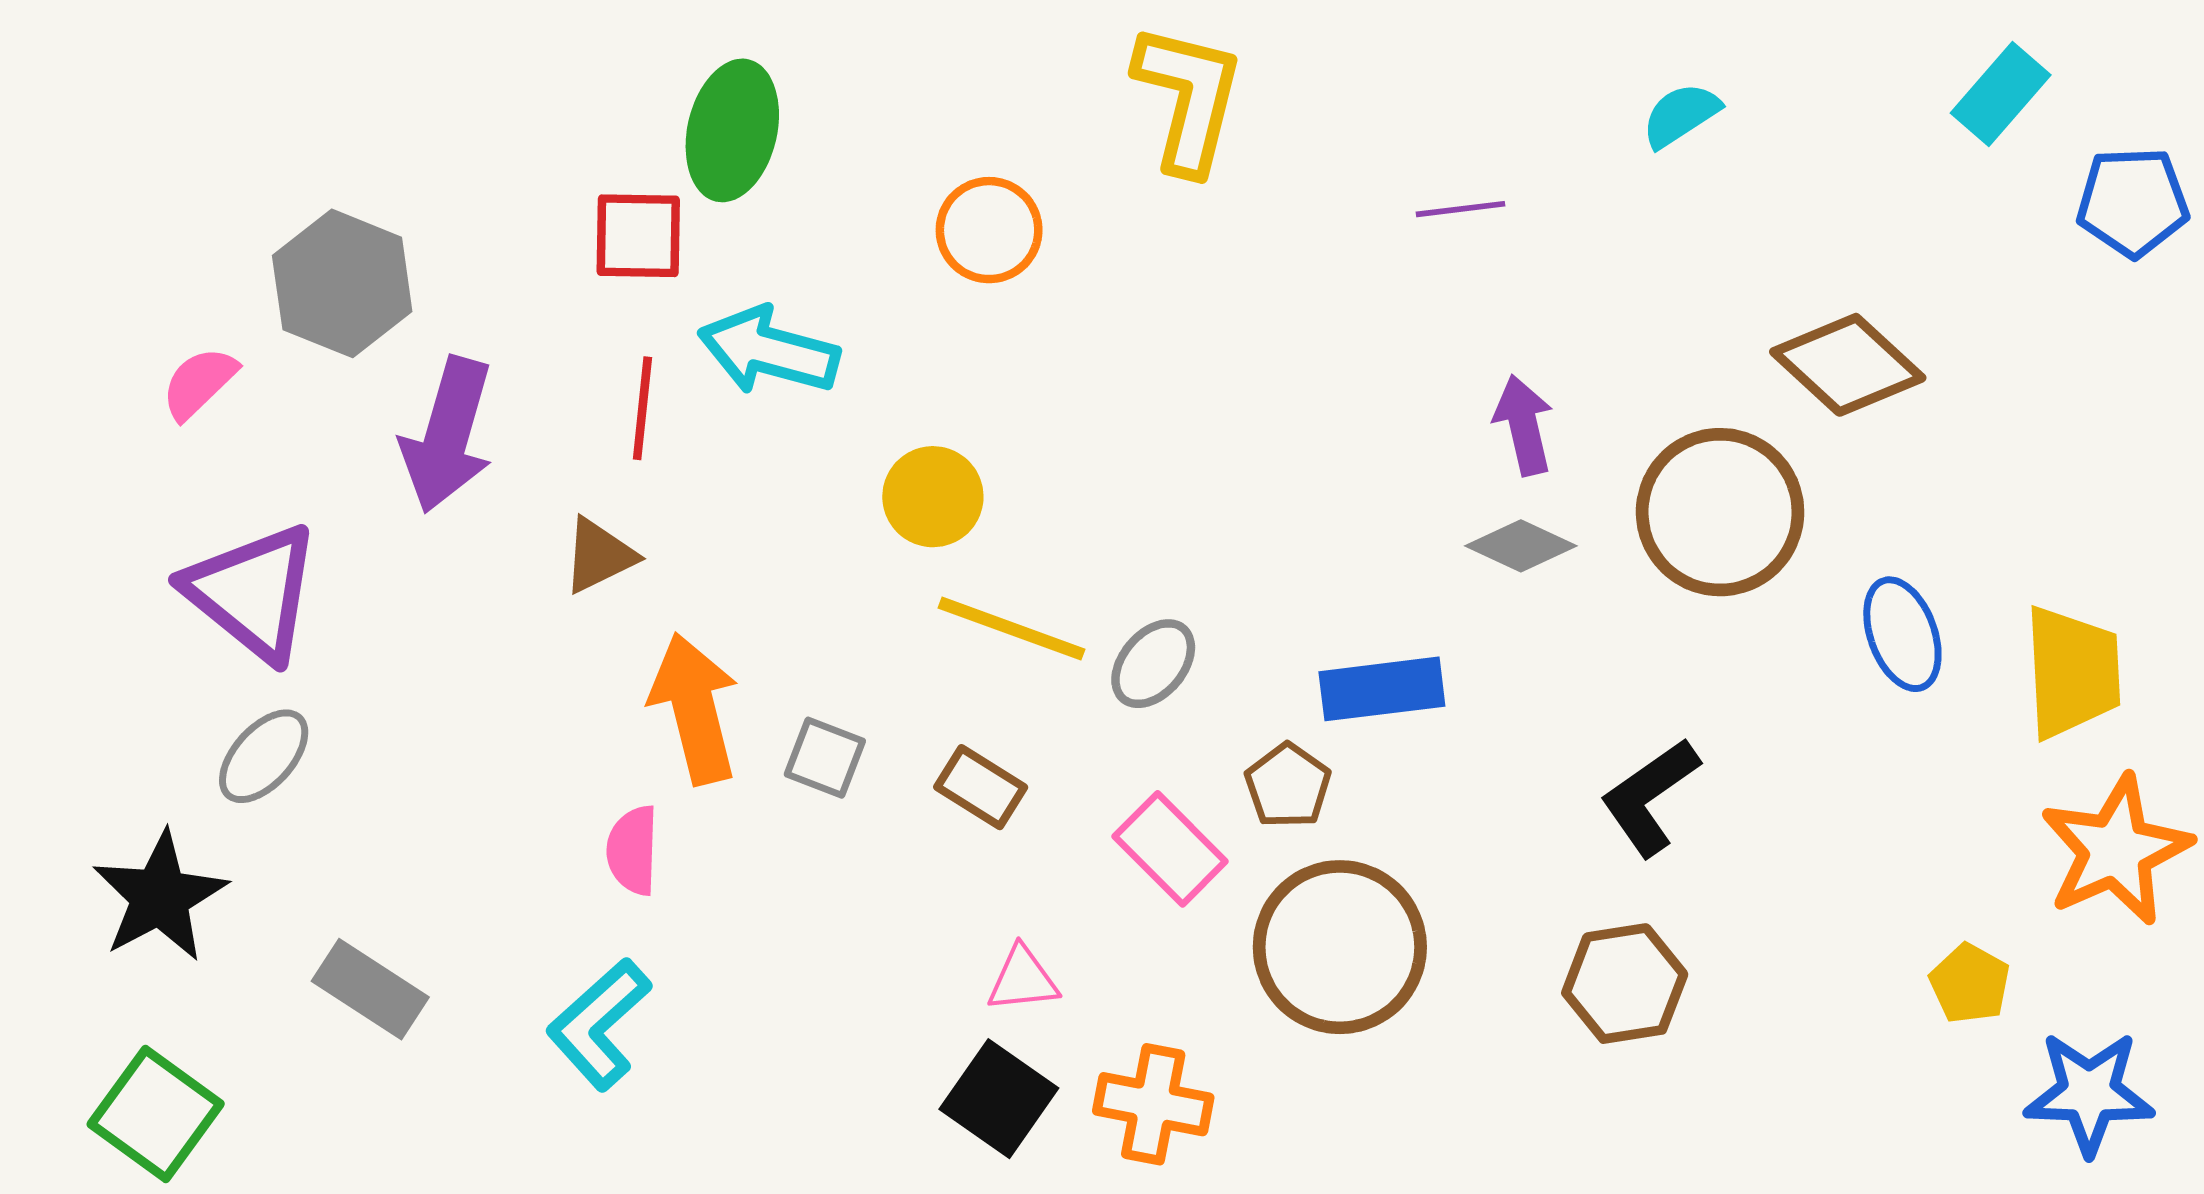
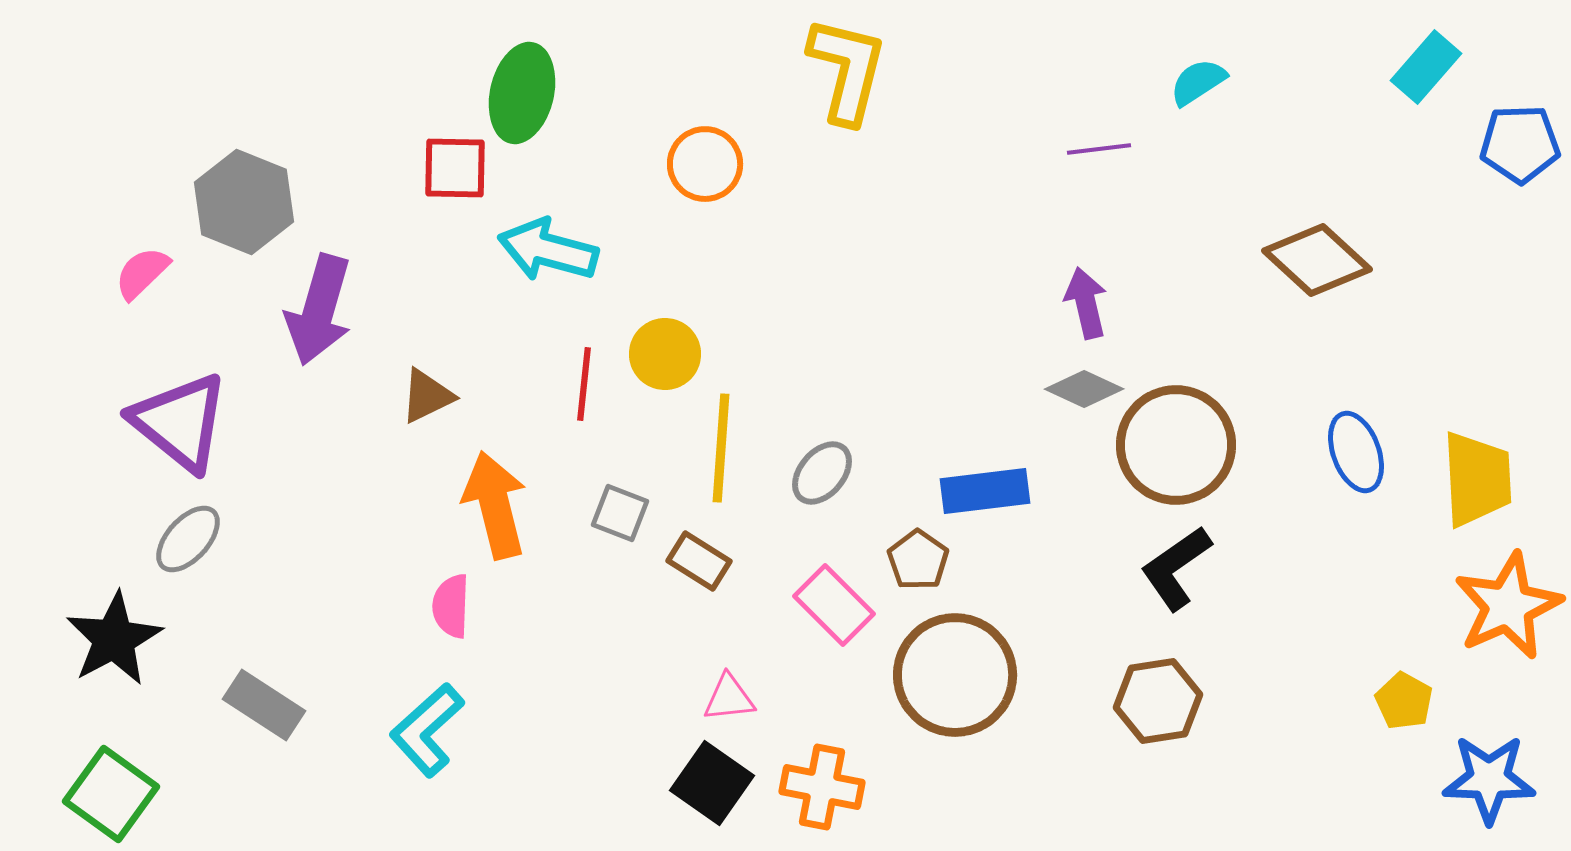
purple line: (1460, 209) -> (1099, 149), moved
red line: (642, 408) -> (584, 384), moved
brown circle: (1720, 512) -> (1176, 445), moved
yellow line: (1012, 629) -> (721, 448), turned 74
gray square: (825, 758) -> (620, 513), moved

